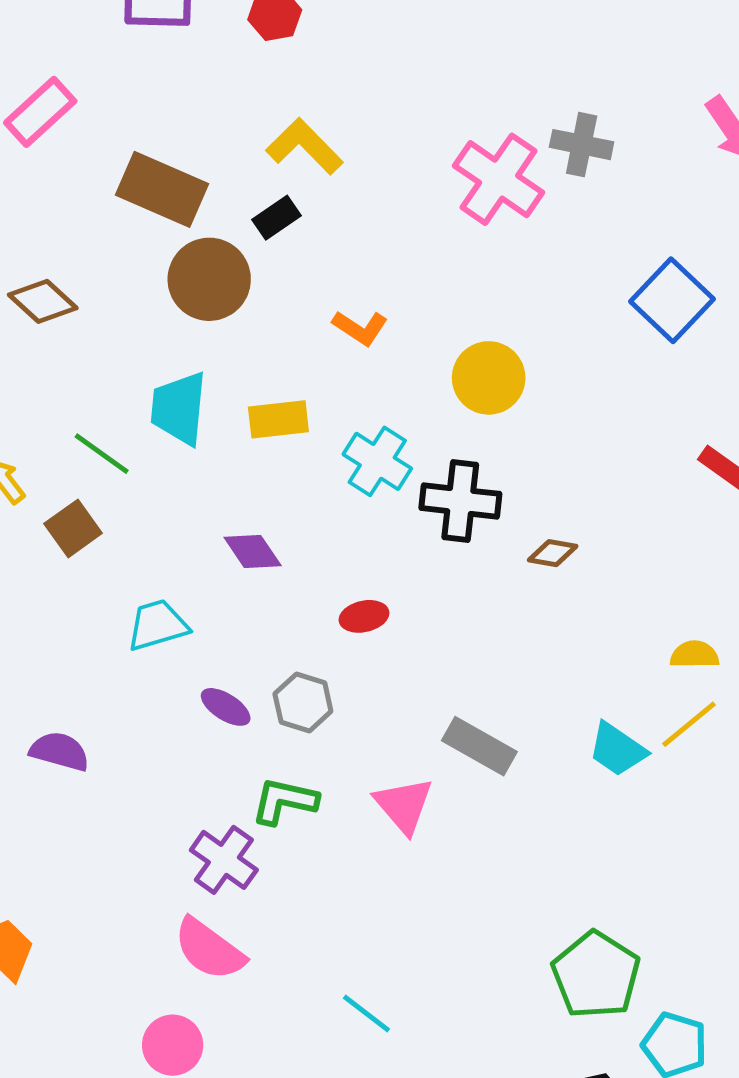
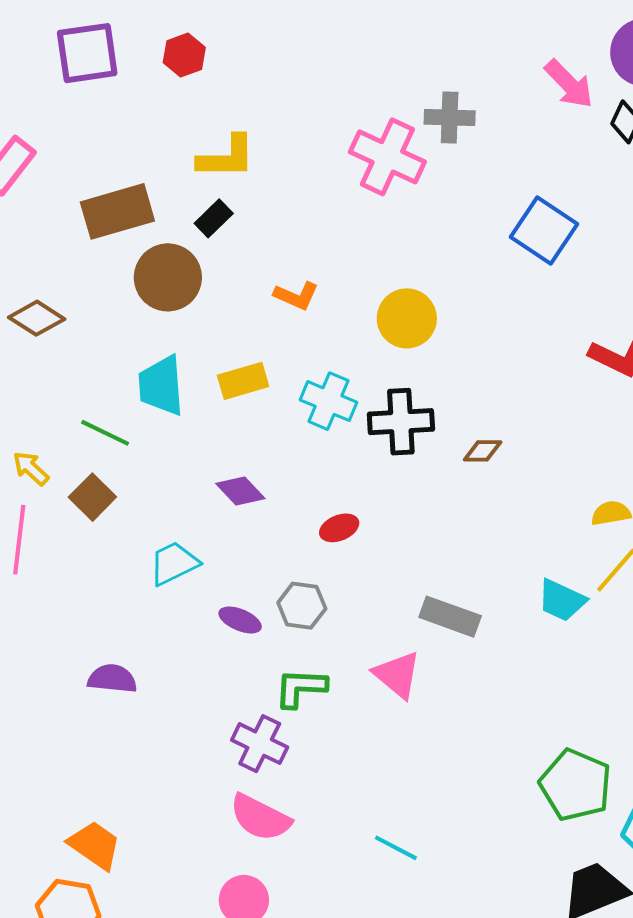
yellow L-shape: (304, 146) -> (226, 157), turned 144
brown rectangle: (162, 189) -> (117, 211), turned -30

